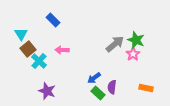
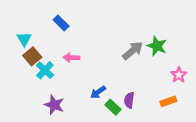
pink star: (133, 54) -> (179, 75), moved
blue arrow: (94, 78) -> (98, 92), moved
orange rectangle: (146, 88) -> (168, 101), turned -32

